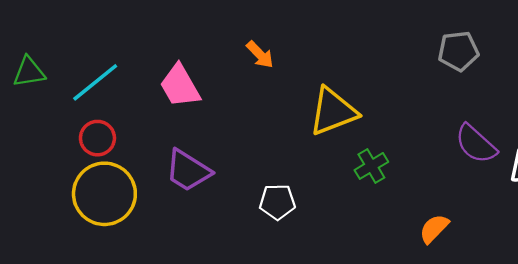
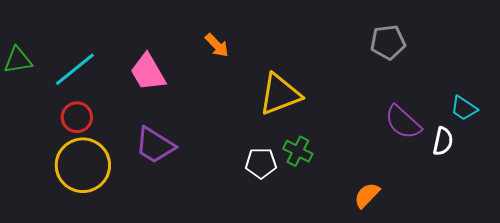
green cross: (371, 166) -> (298, 151), moved, turned -32
white pentagon: (277, 202) -> (261, 163), moved

